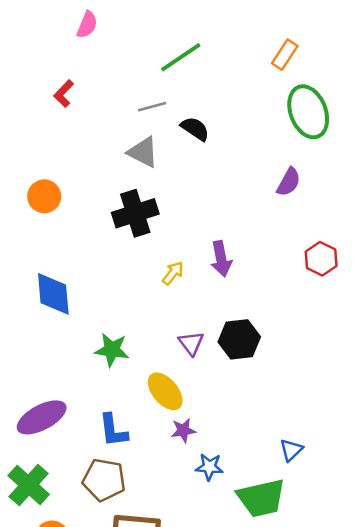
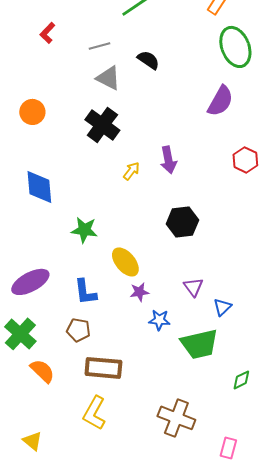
gray line: (152, 107) -> (99, 46), moved
purple semicircle: (289, 182) -> (220, 101), size x1.4
black cross: (135, 213) -> (102, 125), turned -36
purple triangle: (191, 343) -> (193, 287), moved
brown pentagon: (104, 480) -> (78, 330), size x0.7

